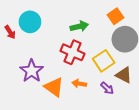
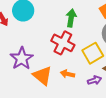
green arrow: (79, 26) -> (71, 18), turned -72
purple arrow: (107, 88) -> (94, 80), turned -64

